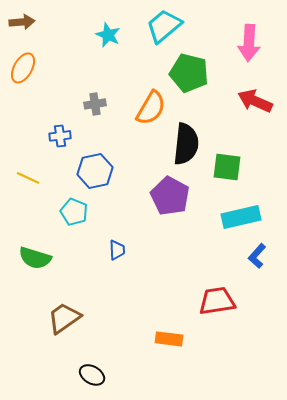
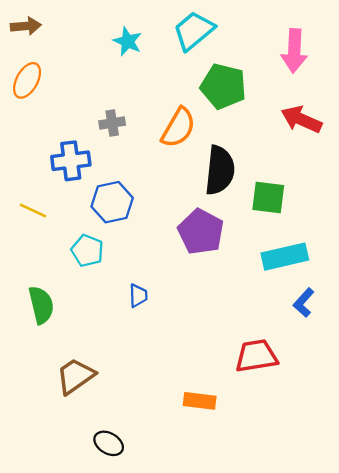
blue cross: (60, 136) -> (71, 161), size x1.5
green semicircle: (35, 258) -> (41, 305), turned -120

